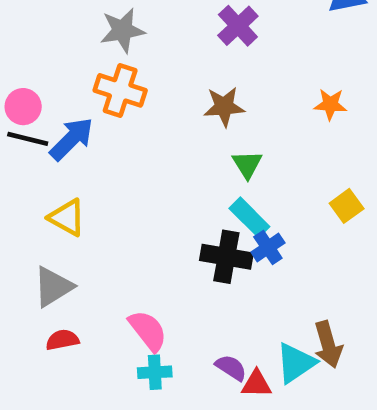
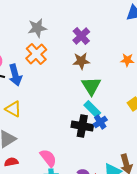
purple cross: (238, 26) -> (81, 36), moved
orange cross: (120, 90) -> (36, 54), turned 30
blue arrow: (72, 139) -> (15, 75), turned 120
green triangle: (247, 164) -> (91, 86), size x1.5

